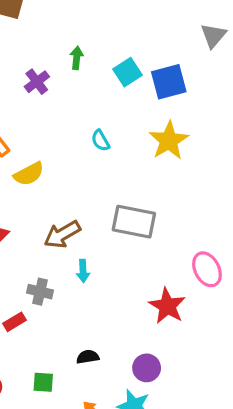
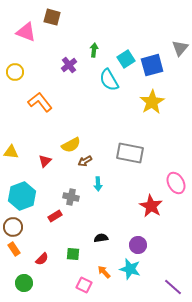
gray triangle: (213, 36) -> (180, 48), moved
cyan semicircle: (100, 141) -> (109, 80), moved, size x1.6
yellow semicircle: (29, 174) -> (71, 145), moved
brown arrow: (62, 234) -> (85, 161), size x0.6

